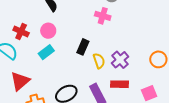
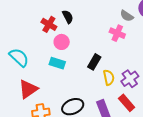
red cross: (21, 32) -> (49, 24), moved
cyan rectangle: (46, 52) -> (57, 63), turned 49
red rectangle: (119, 84) -> (127, 103), turned 42

